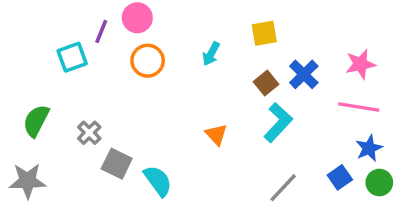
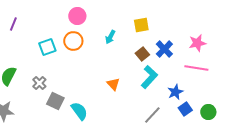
pink circle: (137, 18) -> (77, 16), moved
purple line: (101, 31) -> (13, 24), moved
cyan square: (72, 57) -> (47, 47), moved
blue star: (369, 148) -> (175, 92), moved

